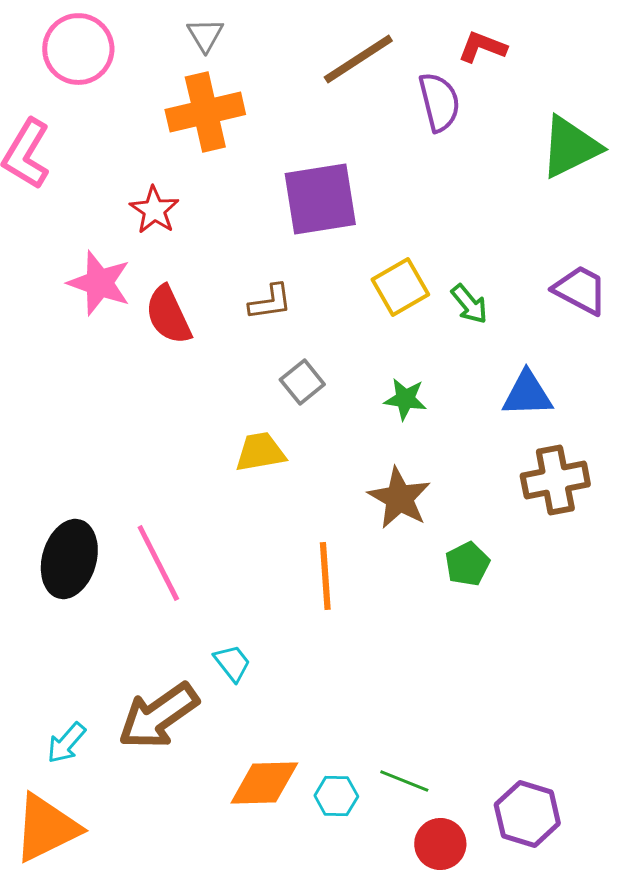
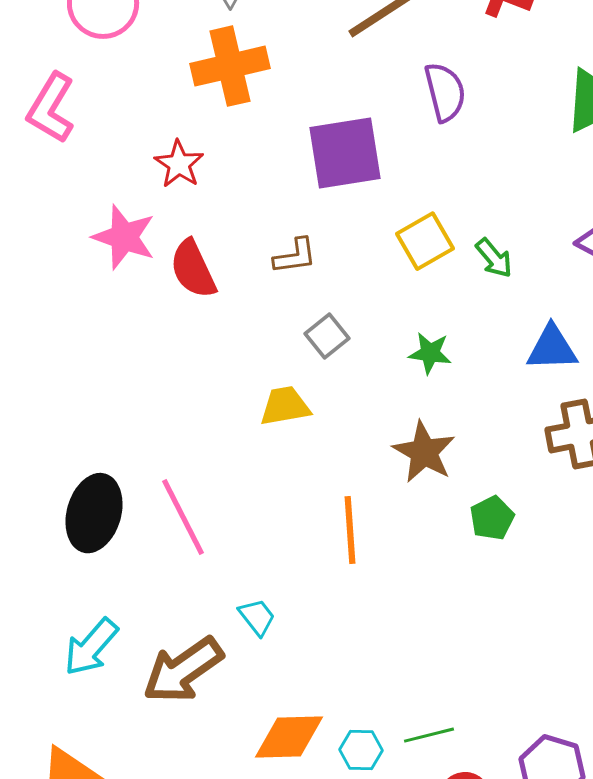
purple semicircle: (439, 102) -> (445, 92), moved
cyan arrow: (66, 743) -> (91, 647), moved, size x1.4
green line: (404, 781) -> (429, 735), turned -36

